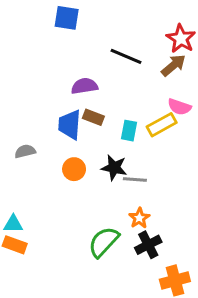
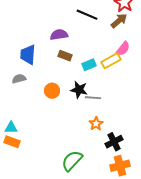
pink semicircle: (179, 107) -> (123, 49), turned -70
blue trapezoid: (70, 125) -> (28, 55), moved
cyan rectangle: (129, 131) -> (89, 65), turned 56
green semicircle: (104, 242) -> (72, 161), moved
black cross: (148, 245) -> (114, 142), moved

